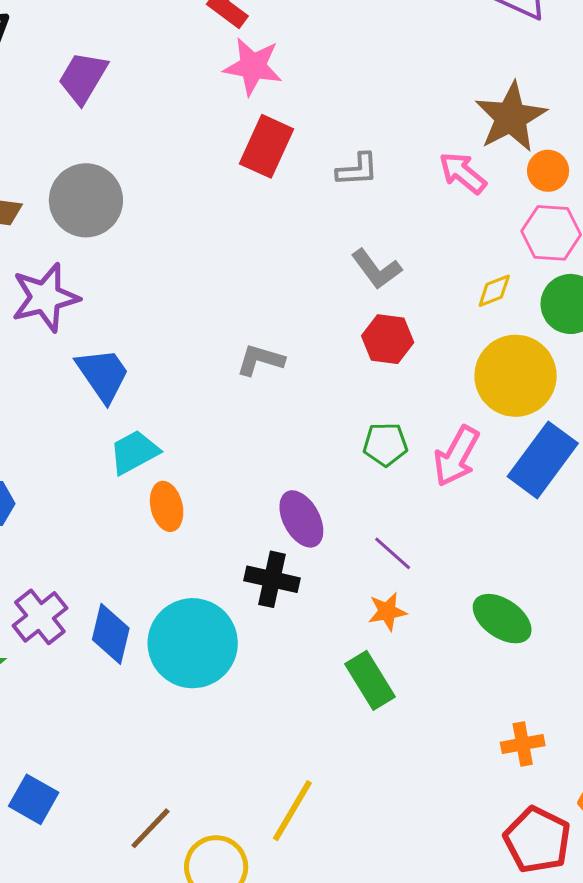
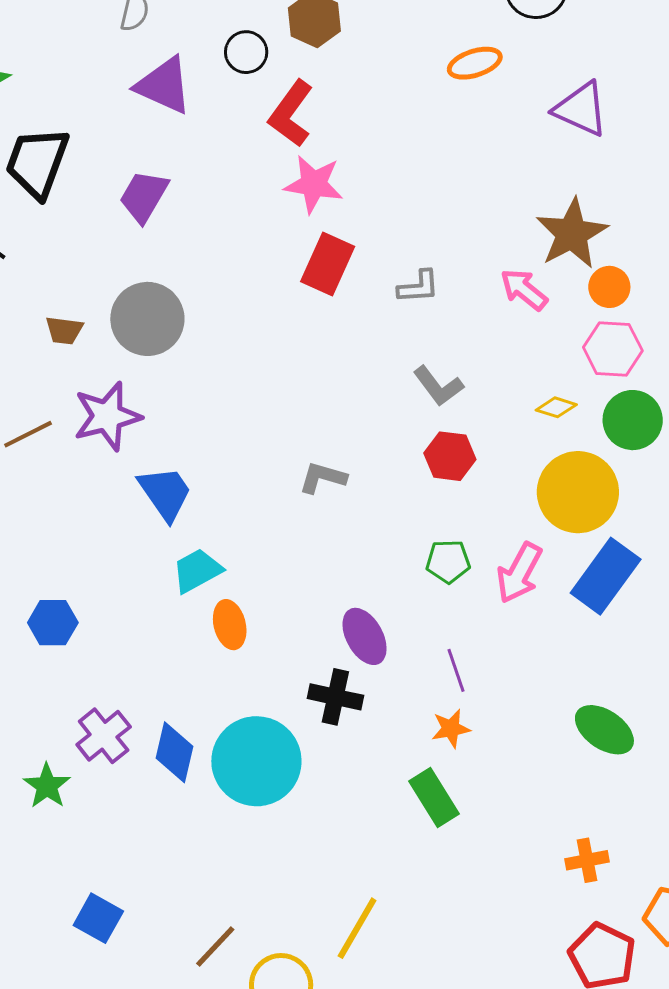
yellow diamond: (494, 291) -> (556, 407), turned 39
purple line: (393, 553) -> (456, 670), turned 30
green ellipse: (502, 619) -> (604, 730), moved

